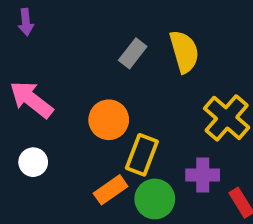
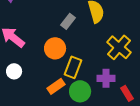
gray rectangle: (133, 53) -> (68, 21), moved

